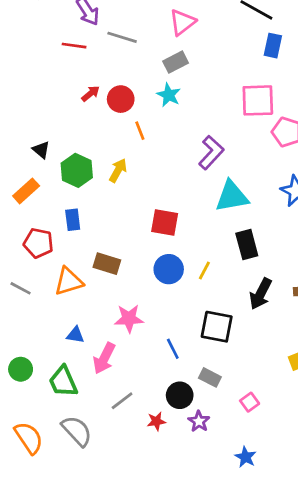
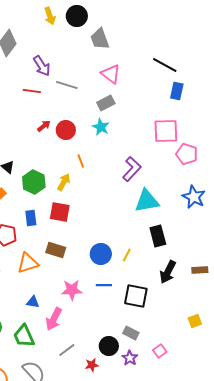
pink triangle: (182, 22) -> (111, 74), turned -45
orange line: (140, 131) -> (81, 161), moved
red square: (165, 222) -> (60, 212), moved
blue line: (173, 349) -> (104, 285), moved, turned -63
purple star: (199, 421) -> (130, 358), moved

